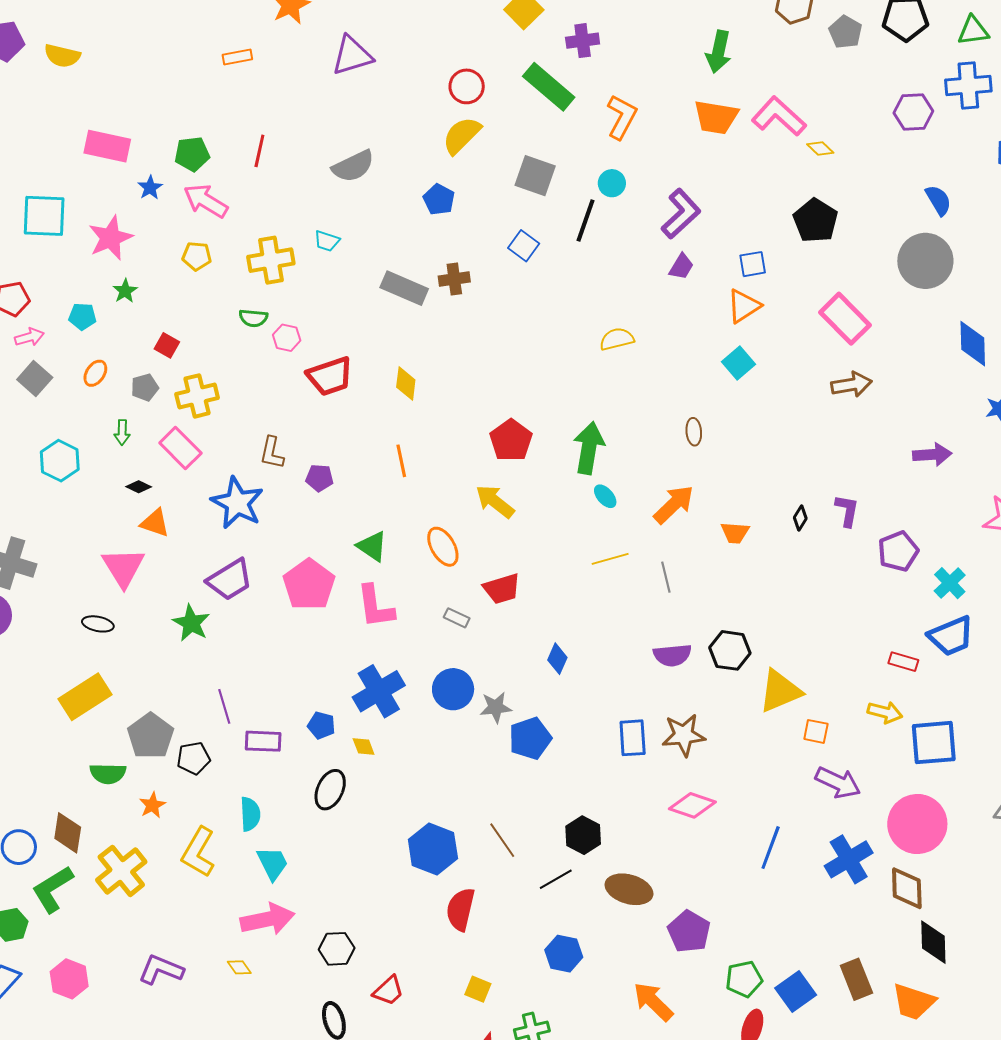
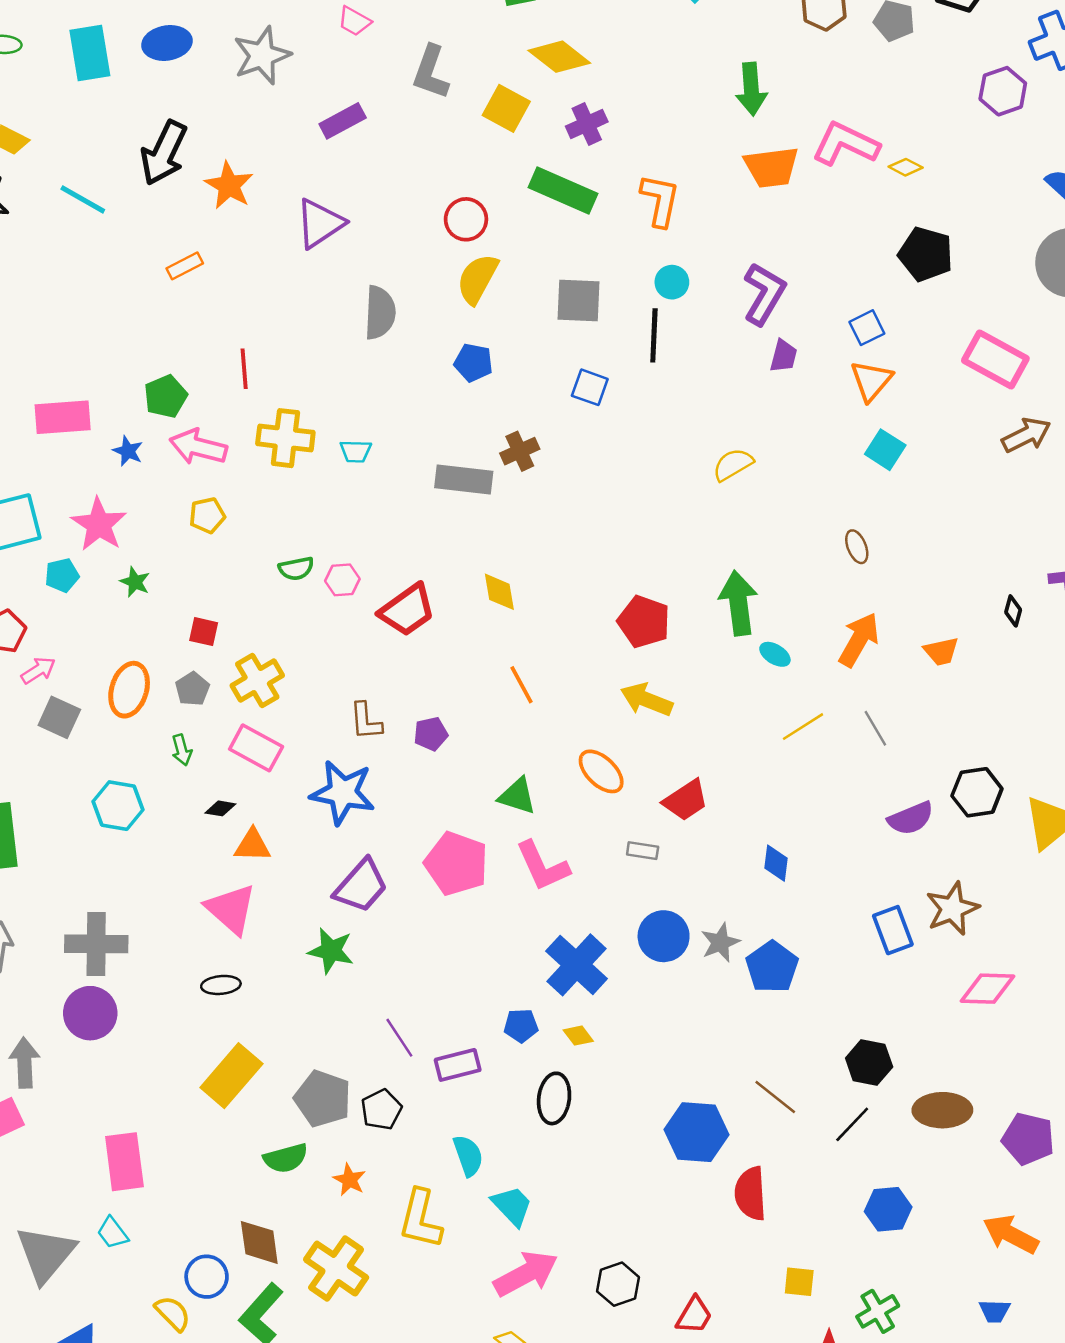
gray semicircle: (353, 166) -> (380, 313), moved, turned -45
yellow cross: (271, 260) -> (285, 438), moved, turned 33
cyan pentagon: (82, 316) -> (62, 575), moved
orange ellipse: (95, 373) -> (129, 690), size x1.6

